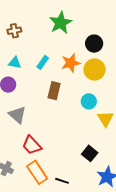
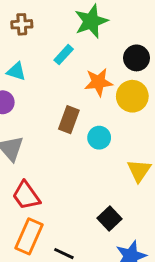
cyan rectangle: (43, 62) -> (64, 55), moved
cyan circle: (89, 101) -> (99, 138), moved
orange rectangle: (37, 172) -> (29, 236), turned 50

